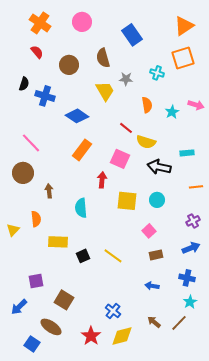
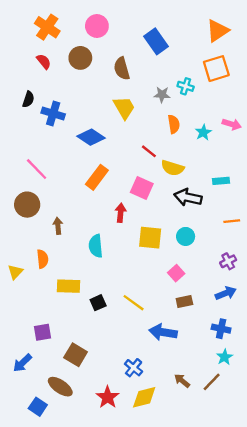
brown circle: (69, 65) -> (80, 58), moved
gray star: (126, 79) -> (162, 95), moved
blue arrow: (152, 286) -> (163, 332), moved, size x1.6

